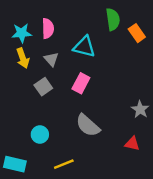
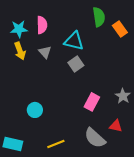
pink rectangle: (81, 83) -> (92, 102), moved
gray square: (43, 87) -> (76, 64), moved
gray semicircle: (88, 125) -> (95, 138), moved
cyan circle: (40, 134) -> (35, 110), moved

